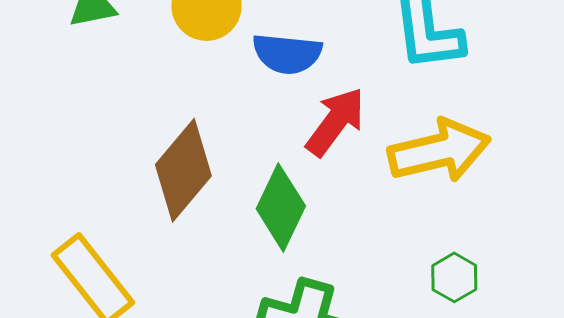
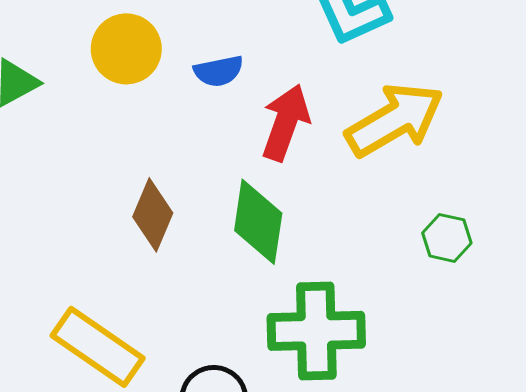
blue semicircle: (287, 54) -> (219, 71), size x0.7
brown diamond: (183, 170) -> (153, 215), size x0.7

